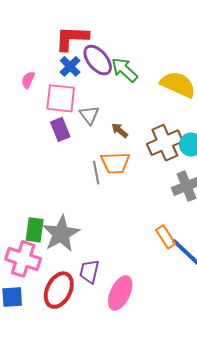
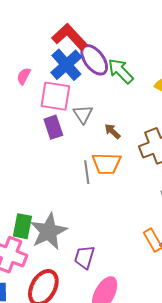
red L-shape: (72, 38) -> (69, 37), turned 42
blue cross: (70, 66) -> (66, 65), size x1.5
purple trapezoid: (89, 271) -> (84, 257), moved

